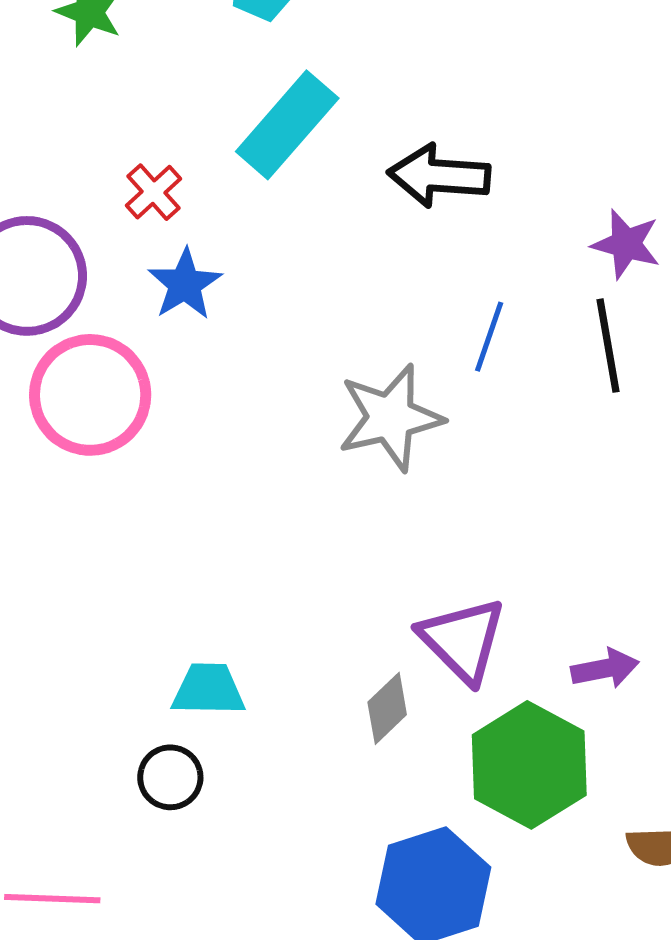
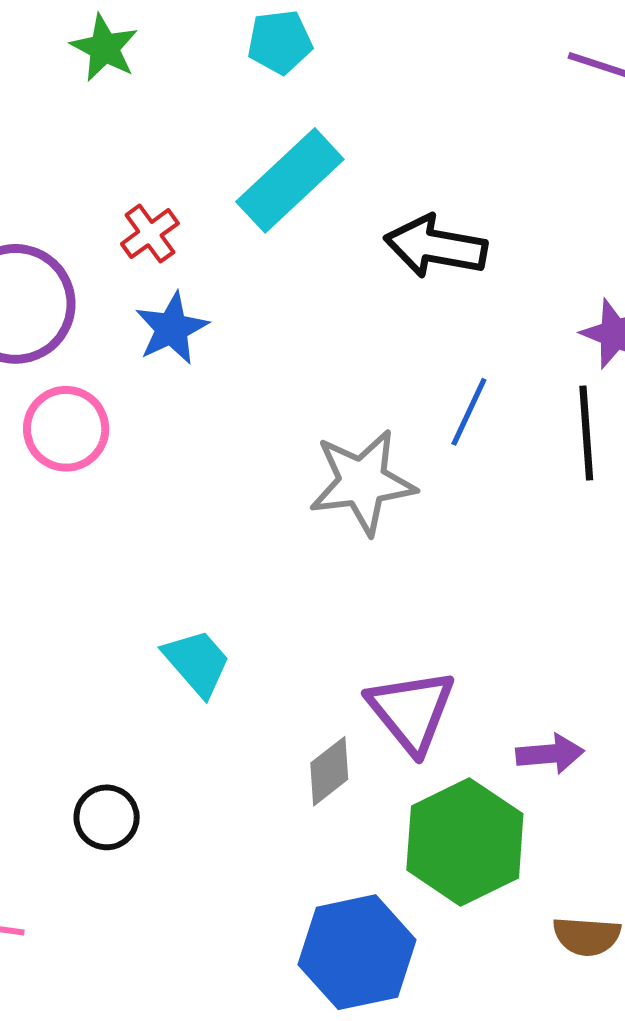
pink circle: (90, 395) -> (66, 429), size x0.7
cyan trapezoid: (208, 690) -> (197, 662), moved, turned 42

